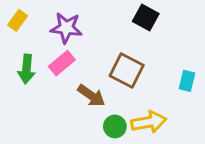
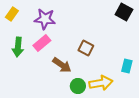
black square: (146, 18) -> (124, 12), moved
brown square: (127, 71) -> (86, 48), size x0.7
cyan rectangle: (187, 81) -> (127, 66), moved

